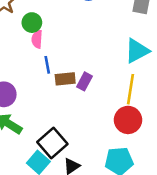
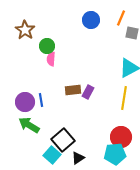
blue line: (47, 65) -> (41, 100), moved
red circle: (128, 120) -> (121, 137), moved

